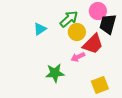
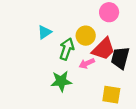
green arrow: (69, 19) -> (67, 49), moved, turned -30
black trapezoid: (108, 24) -> (120, 58), moved
yellow square: (100, 85) -> (111, 95), turned 30

